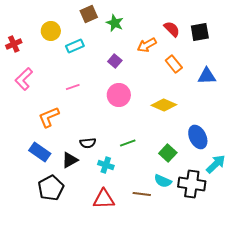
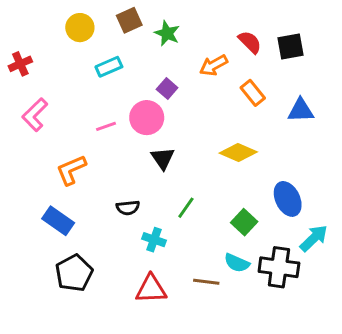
yellow circle: (51, 31) -> (80, 28), moved
pink circle: (119, 95) -> (147, 118), moved
green line: (128, 143) -> (186, 208), turned -35
black triangle: (70, 160) -> (163, 158), moved, turned -36

